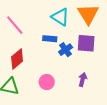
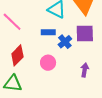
pink circle: (47, 82) -> (48, 63), moved

